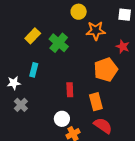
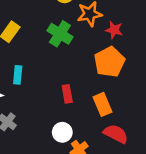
green cross: (59, 43) -> (60, 34), moved
red star: (123, 47) -> (114, 30), moved

